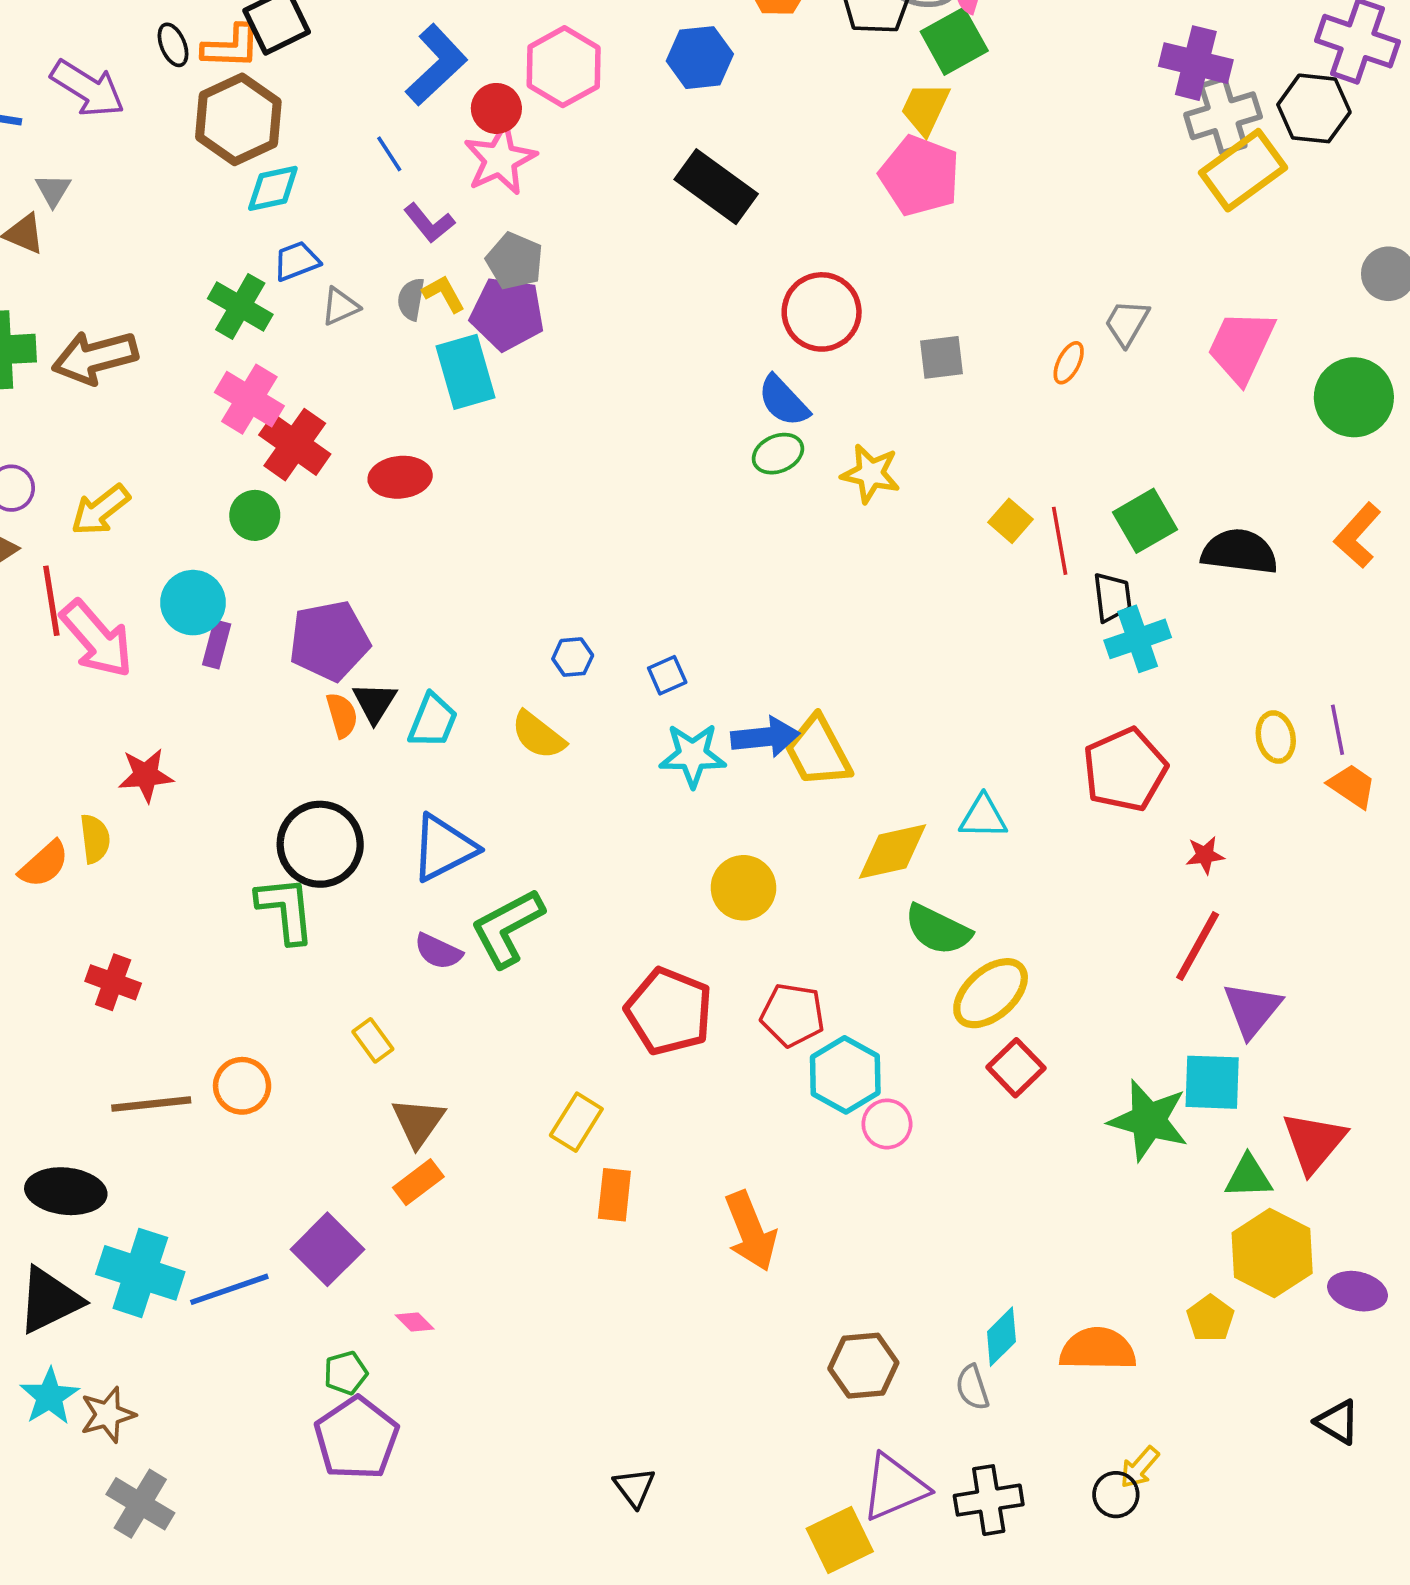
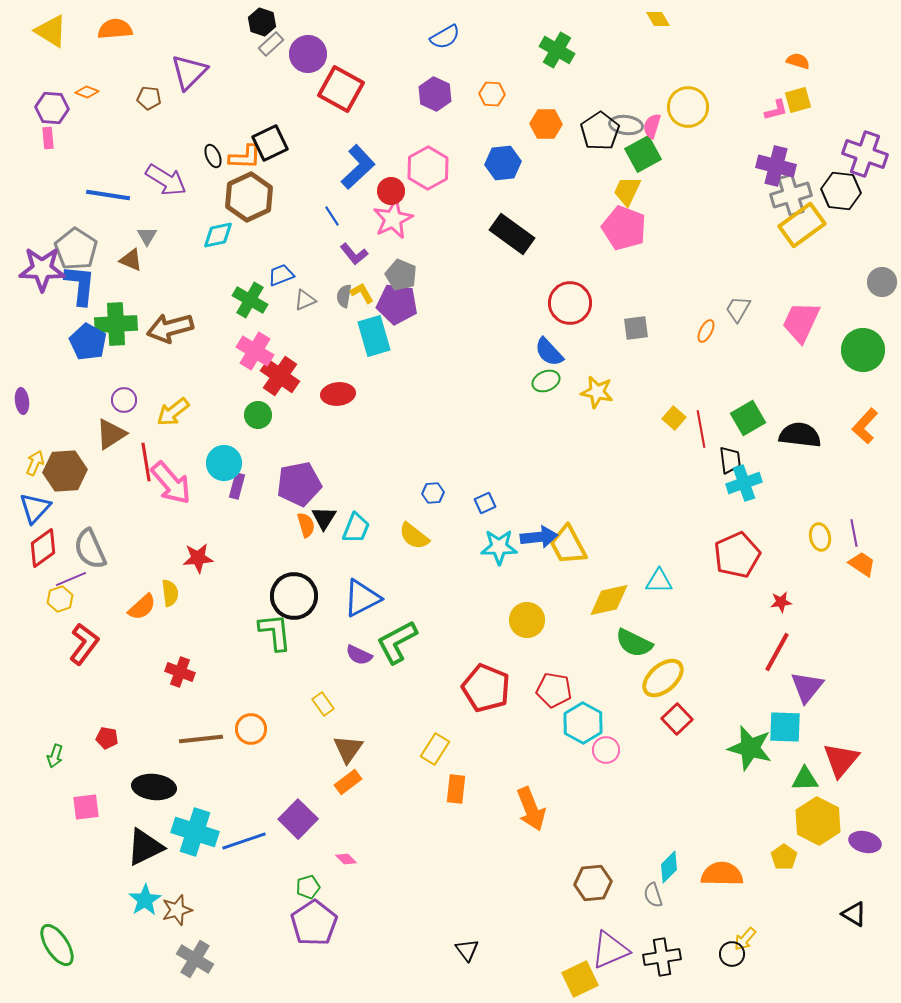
cyan diamond: (273, 188) -> (218, 235), moved

